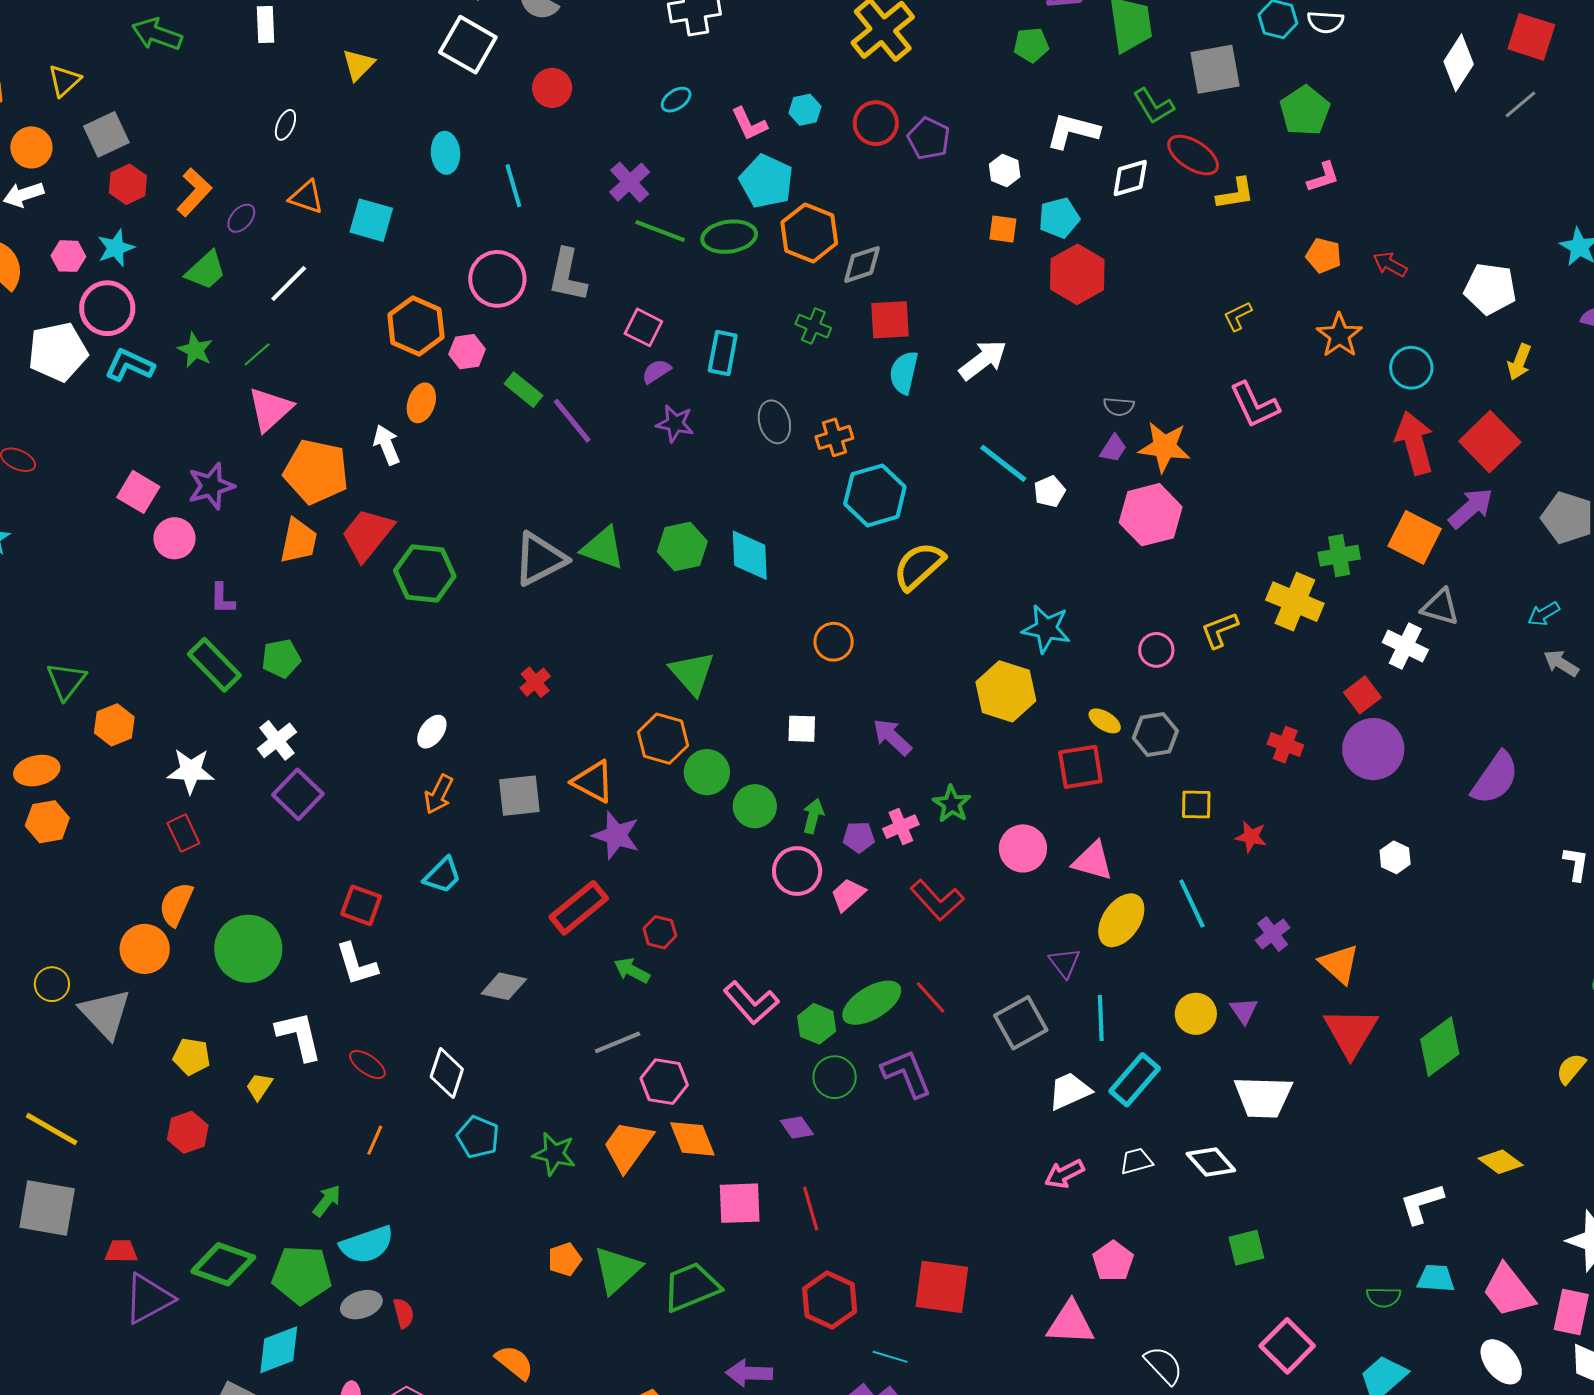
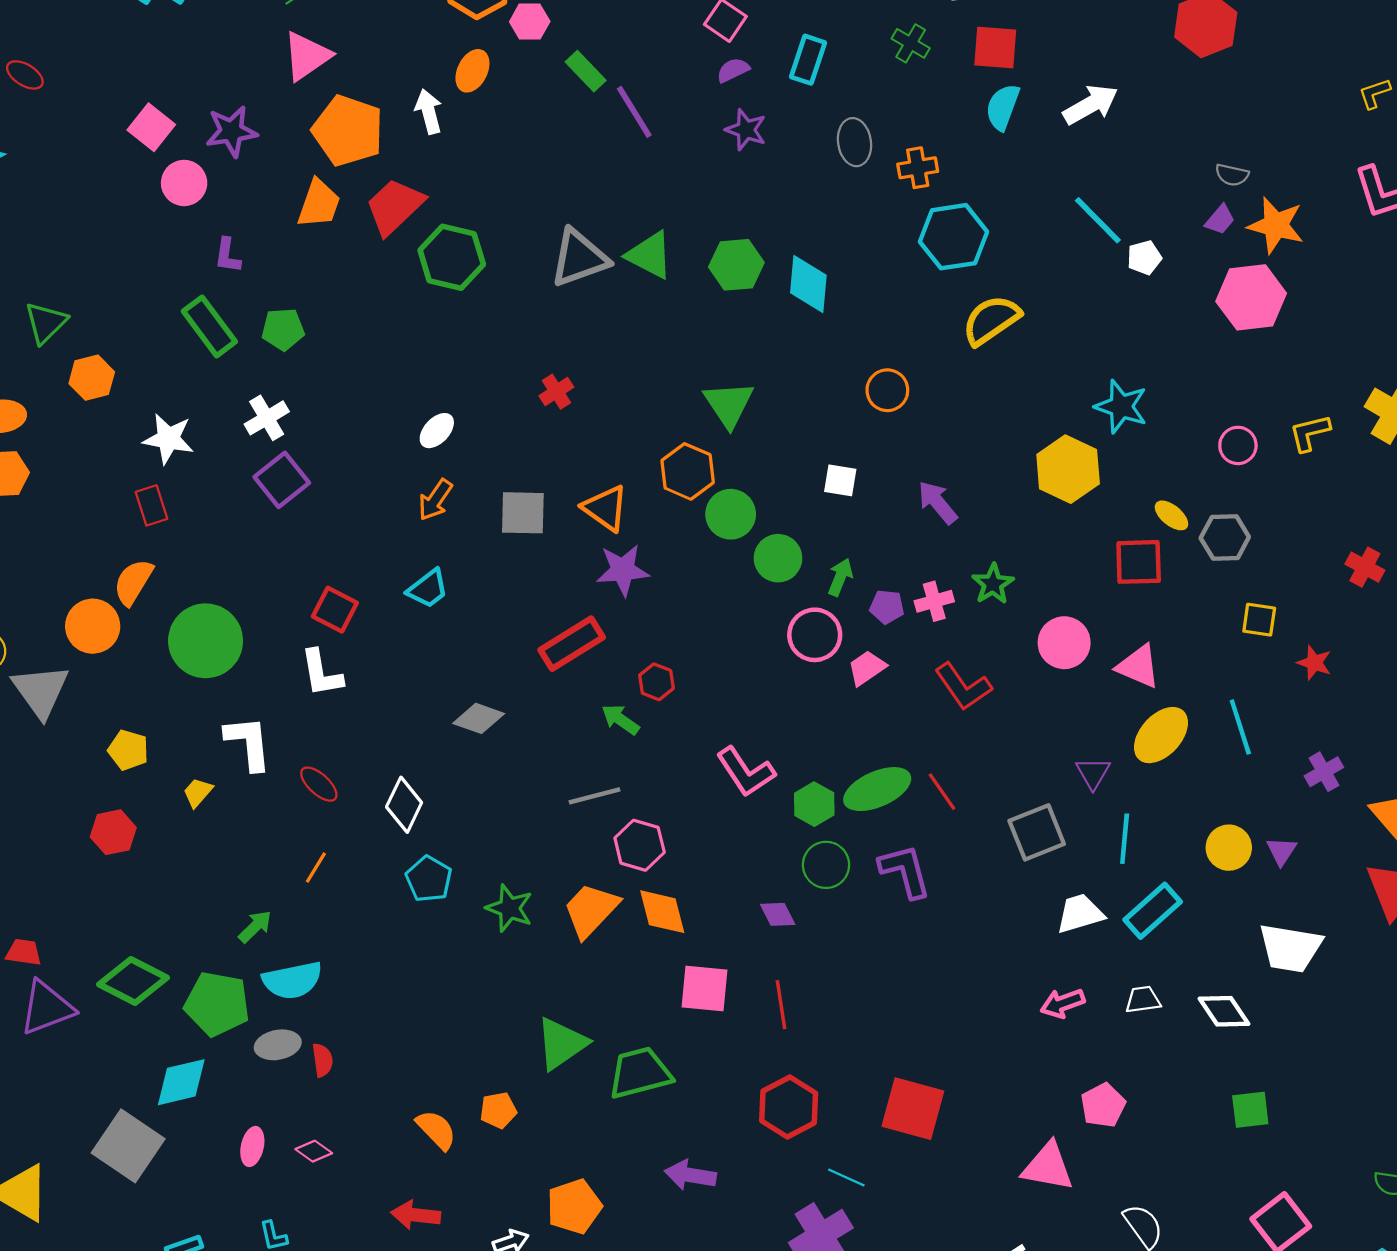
purple star: (616, 835) -> (623, 570), turned -30
orange pentagon: (565, 1259) -> (498, 1110), moved

